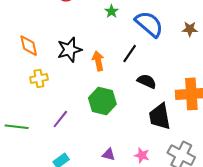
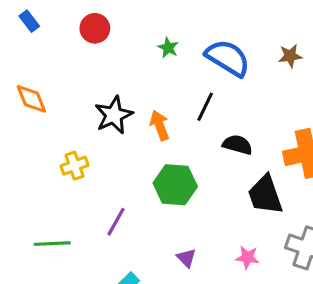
orange diamond: (29, 46) -> (31, 99), moved
purple triangle: (109, 154) -> (186, 258), moved, turned 40

